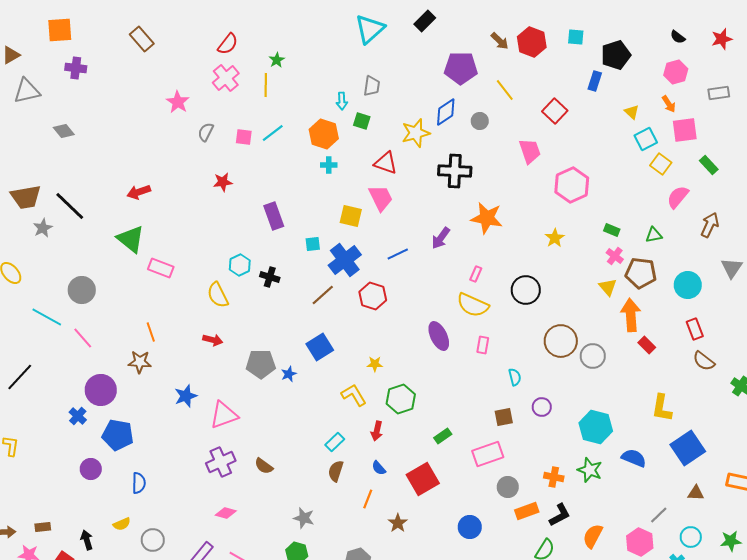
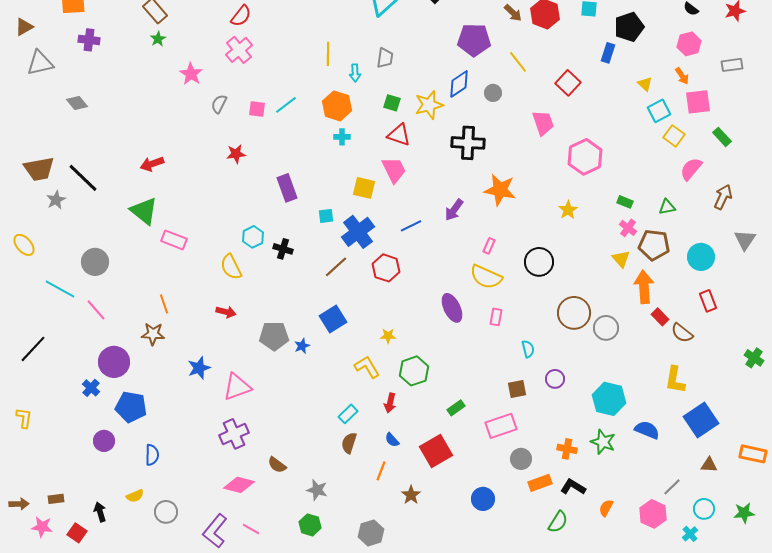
green star: (277, 60) -> (158, 39), moved
yellow line: (266, 85) -> (328, 54), moved
green square: (362, 121) -> (392, 103), moved
brown semicircle: (704, 361) -> (682, 333), moved
brown semicircle: (264, 466) -> (277, 465), moved
pink diamond: (226, 513) -> (239, 485), size x1.4
black L-shape: (560, 515) -> (573, 487), turned -120
orange semicircle: (593, 536) -> (606, 508), size x0.7

